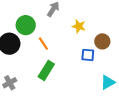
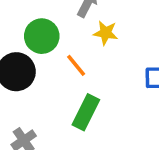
yellow star: (79, 26) -> (106, 33), moved

